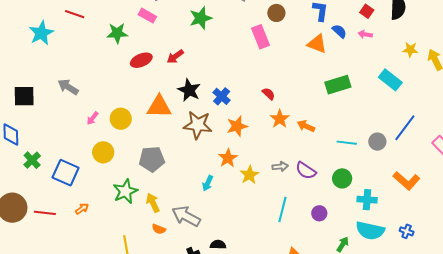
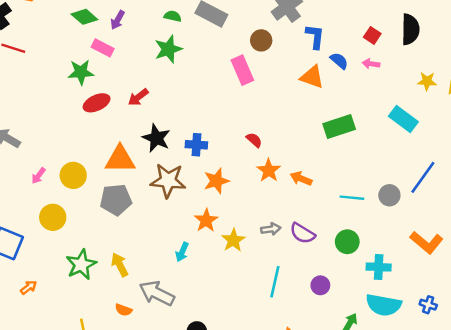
green star: (117, 33) -> (81, 72), moved
blue cross: (222, 96) -> (196, 145), turned -36
gray pentagon: (152, 159) -> (116, 200), moved
yellow arrow: (153, 203) -> (120, 265), moved

